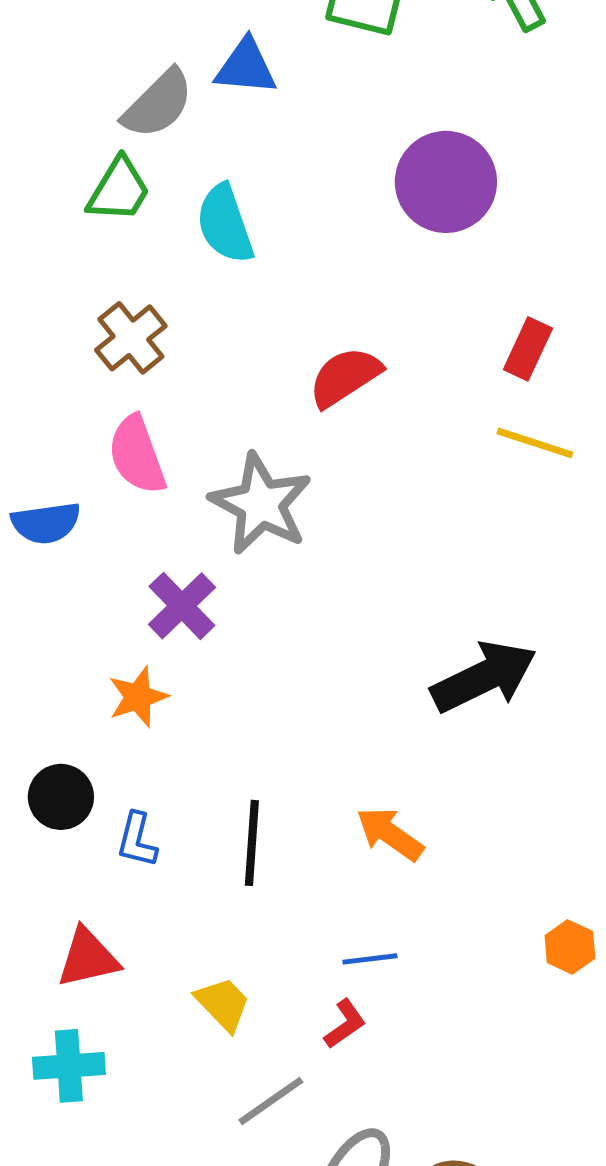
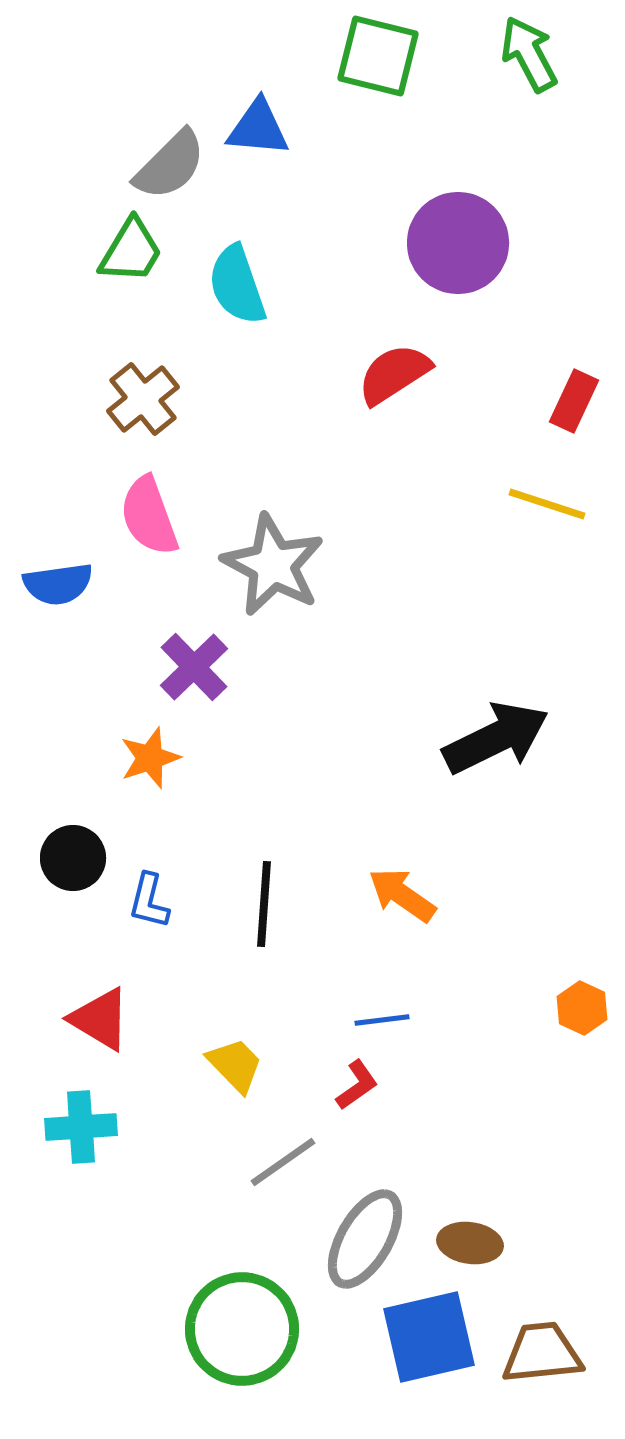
red rectangle: (528, 349) -> (574, 401), moved
red semicircle: (345, 377) -> (394, 374), moved
red triangle: (88, 958) -> (100, 1019), turned 44

